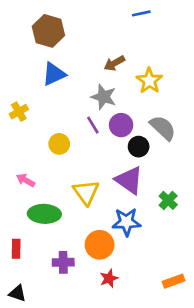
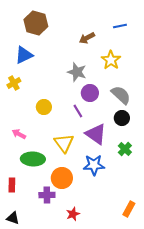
blue line: (141, 13) -> (120, 26), moved
brown arrow: (114, 63) -> (87, 38), moved
blue triangle: (54, 74) -> (24, 55), moved
purple line: (93, 125) -> (78, 111), moved
black circle: (139, 147) -> (122, 118), moved
orange circle: (100, 245) -> (62, 178), moved
red star: (109, 278) -> (73, 214), moved
orange rectangle: (174, 281) -> (129, 209), turned -42

